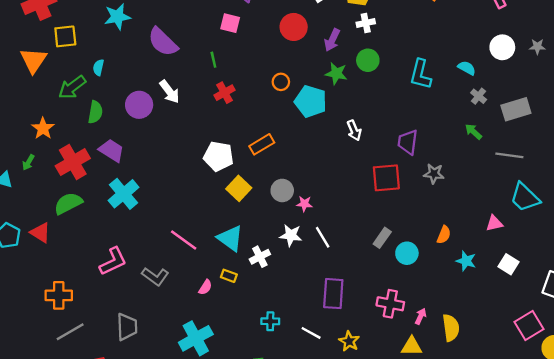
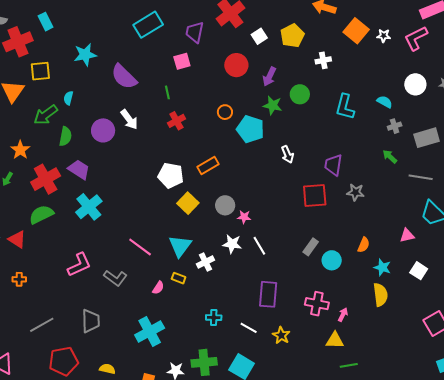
pink square: (230, 23) -> (182, 61), turned -30
white cross: (366, 23) -> (323, 60), moved
gray cross: (479, 96) -> (395, 126), turned 32
cyan triangle: (230, 238) -> (180, 246), turned 30
orange cross: (59, 295) -> (19, 279), moved, size x0.6
yellow semicircle: (451, 328) -> (380, 295), moved

